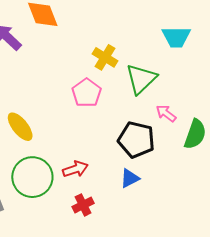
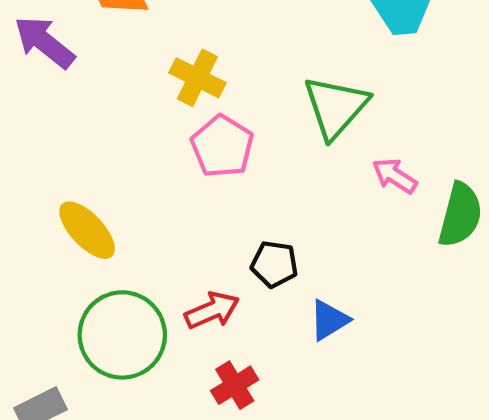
yellow cross: (105, 57) -> (197, 78), moved
black pentagon: (136, 140) -> (274, 264), moved, size x0.6

